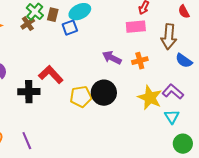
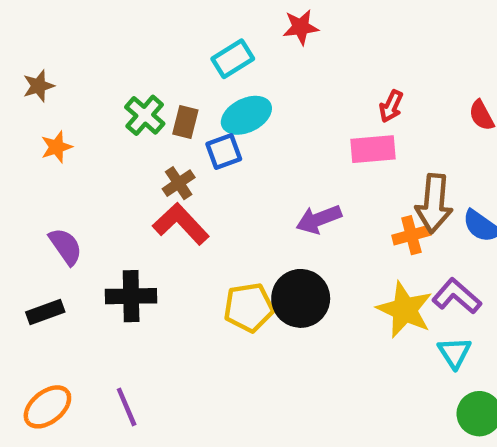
brown cross: (28, 24) -> (179, 183), moved
brown arrow: (169, 37) -> (434, 203), moved
purple arrow: (112, 58) -> (319, 219), turned -48
orange cross: (140, 61) -> (411, 235), moved
red L-shape: (51, 75) -> (181, 224), moved

